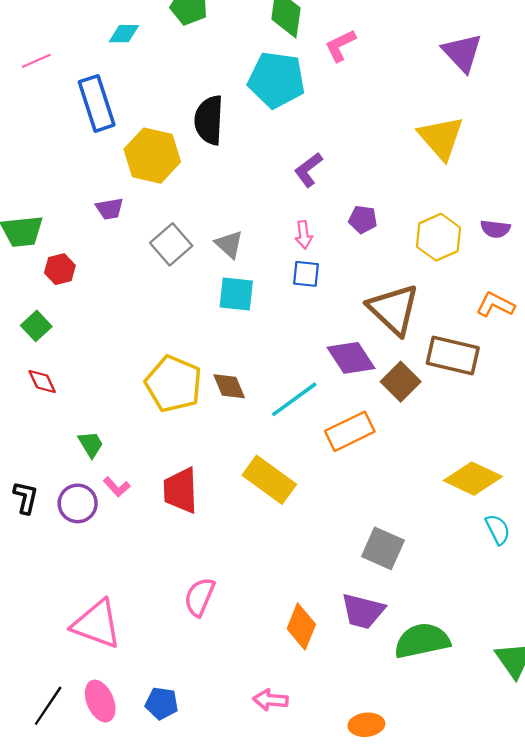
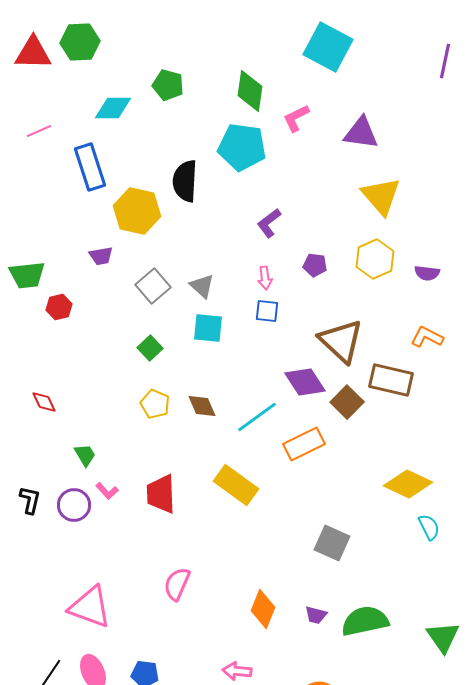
cyan diamond: (124, 34) -> (113, 108), size x1.4
purple triangle: (462, 53) -> (361, 133), moved, turned -39
yellow hexagon: (439, 237) -> (375, 259), moved
green square: (36, 326) -> (150, 348), moved
yellow pentagon: (174, 384) -> (155, 404), size x0.6
purple trapezoid: (363, 611) -> (316, 615), moved, size x0.6

